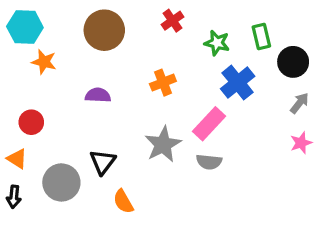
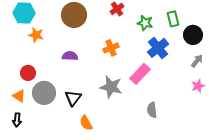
gray star: (163, 144) -> (111, 87), turned -30
gray semicircle: (209, 162) -> (152, 110), moved, turned 77
gray circle: (61, 182) -> (44, 93), moved

